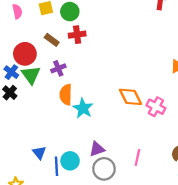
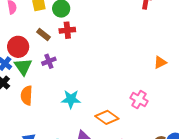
orange semicircle: (66, 95) -> (27, 95), moved
orange diamond: (130, 97) -> (107, 117), moved, turned -30
cyan star: (83, 108) -> (71, 99), turned -30

